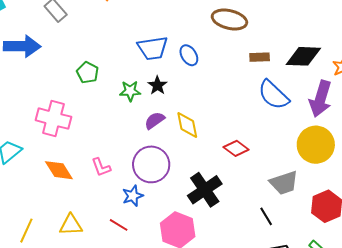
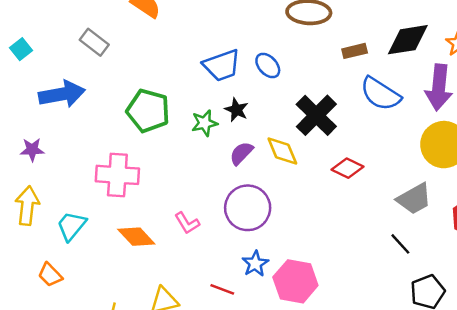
green pentagon: (88, 73) -> (148, 111), size x1.6
black cross: (205, 190) -> (316, 115), moved
blue star: (133, 196) -> (255, 264), moved

